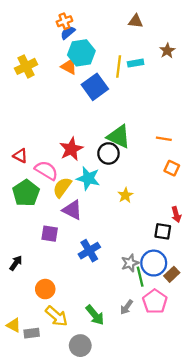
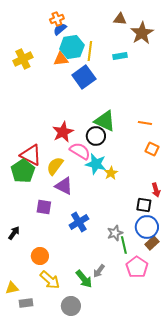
brown star: (167, 51) -> (142, 33), moved, size x1.6
orange triangle: (69, 66) -> (61, 59), turned -35
yellow line: (119, 66) -> (90, 51), moved
red triangle: (20, 156) -> (31, 155), moved, size x1.6
pink semicircle: (46, 170) -> (80, 151), moved
cyan star: (88, 178) -> (96, 164), moved
blue circle: (154, 263) -> (147, 227), moved
gray arrow: (127, 307) -> (99, 271), moved
yellow triangle: (14, 325) -> (12, 288), turned -40
gray rectangle: (32, 333) -> (26, 303), moved

